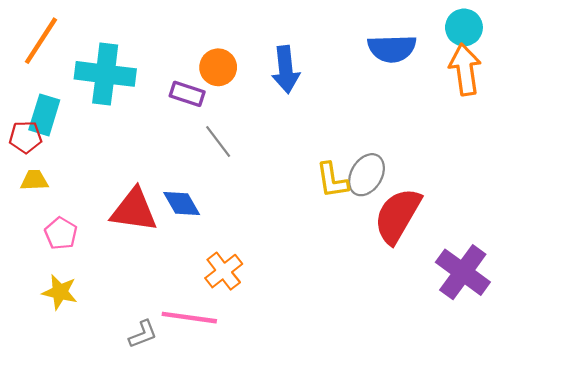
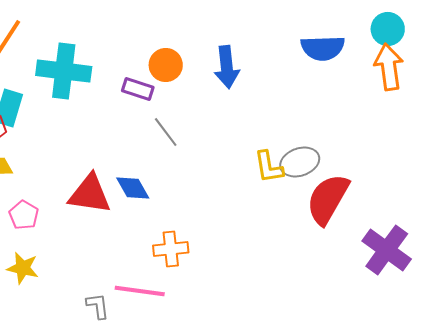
gray ellipse: (367, 175) -> (300, 162), turned 39
orange cross: (224, 271) -> (171, 249), turned 32
gray L-shape: (143, 334) -> (98, 306), turned -76

